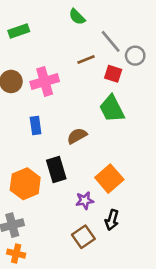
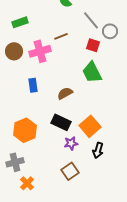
green rectangle: (19, 31) -> (20, 22), moved
brown line: (86, 60) -> (61, 36), moved
black rectangle: (56, 169) -> (61, 122), moved, turned -48
black arrow: (112, 220) -> (98, 150), moved
orange cross: (16, 254) -> (27, 183), moved, turned 32

